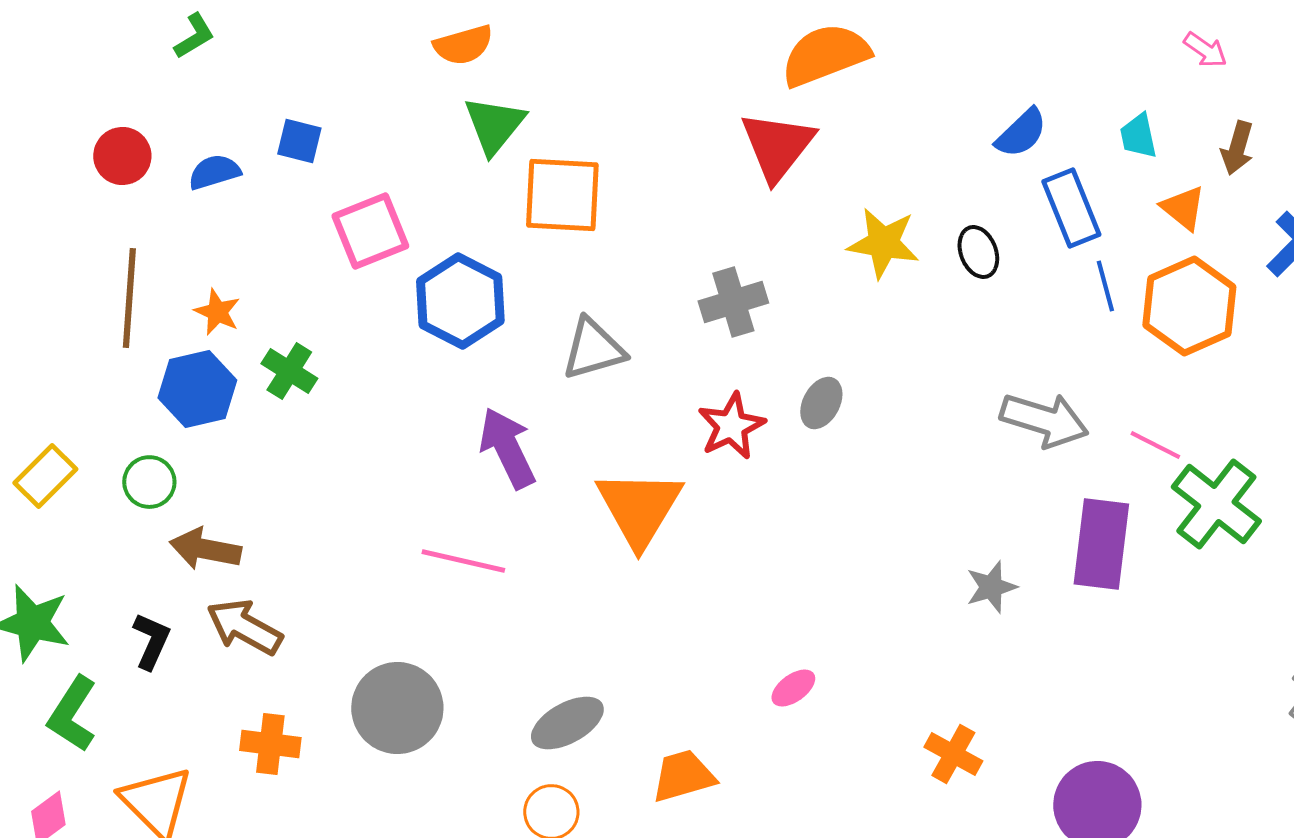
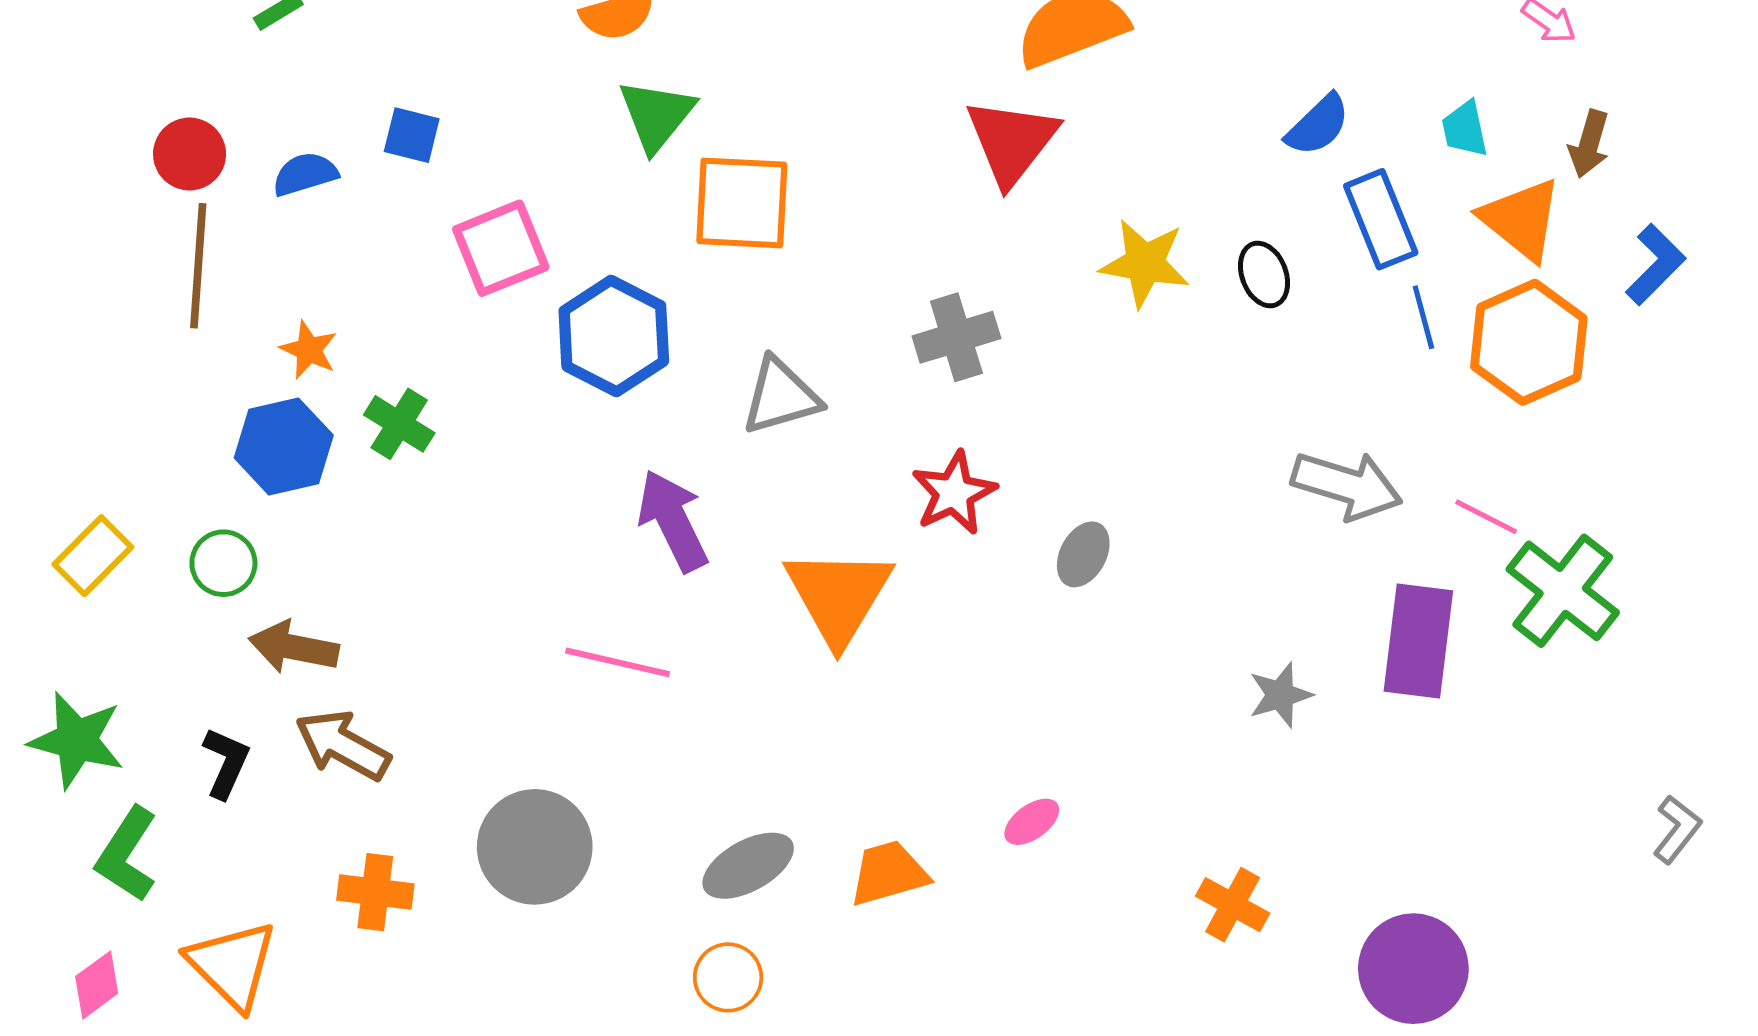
orange triangle: (1183, 208) -> (1521, 219), size x1.5
brown line: (129, 298) -> (198, 266), moved
gray ellipse: (821, 403) -> (1083, 554), moved
orange trapezoid: (683, 776) -> (889, 873), moved

